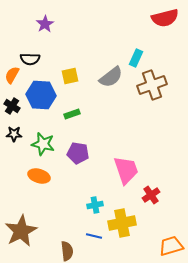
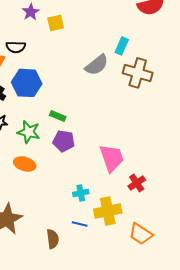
yellow square: (70, 76) -> (56, 23), moved
brown cross: (152, 85) -> (138, 73), turned 36
green rectangle: (72, 114) -> (58, 116), moved, turned 42
orange trapezoid: (171, 246) -> (141, 234), moved, turned -130

